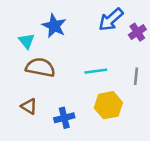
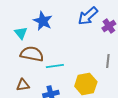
cyan line: (96, 71) -> (55, 66), moved
brown triangle: (29, 106) -> (23, 85), turned -40

